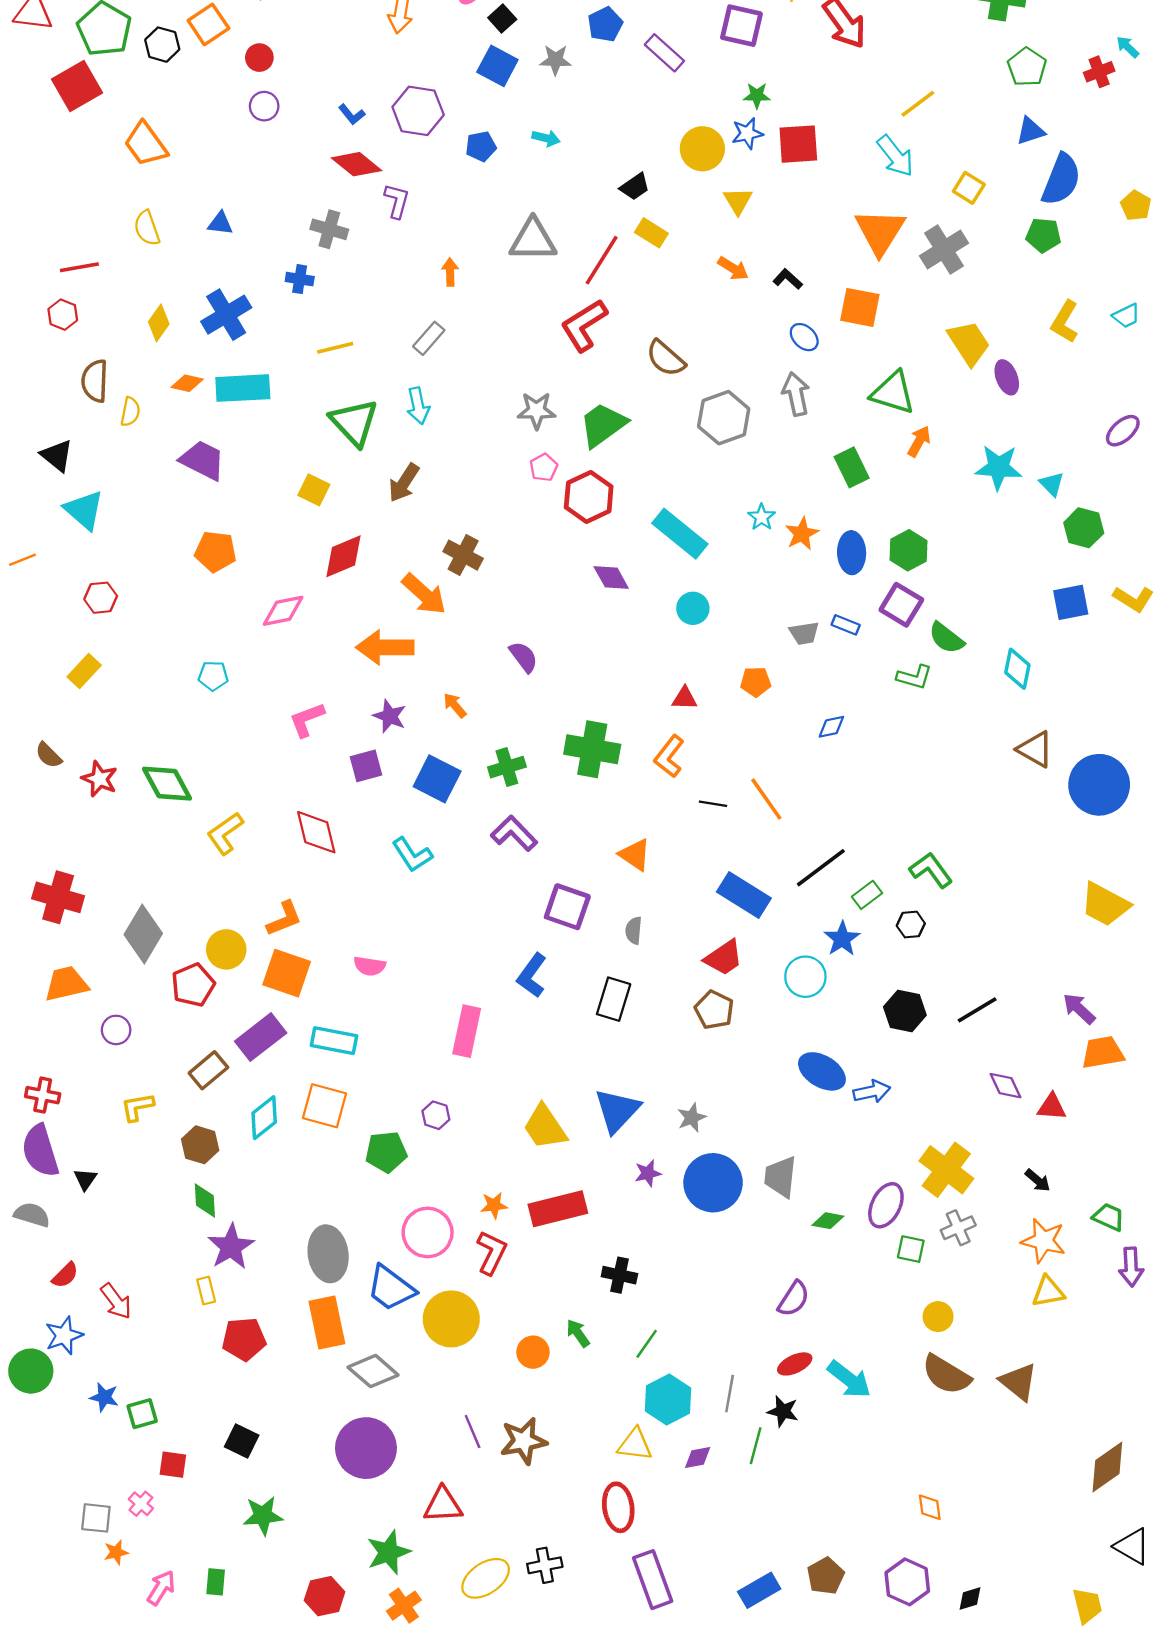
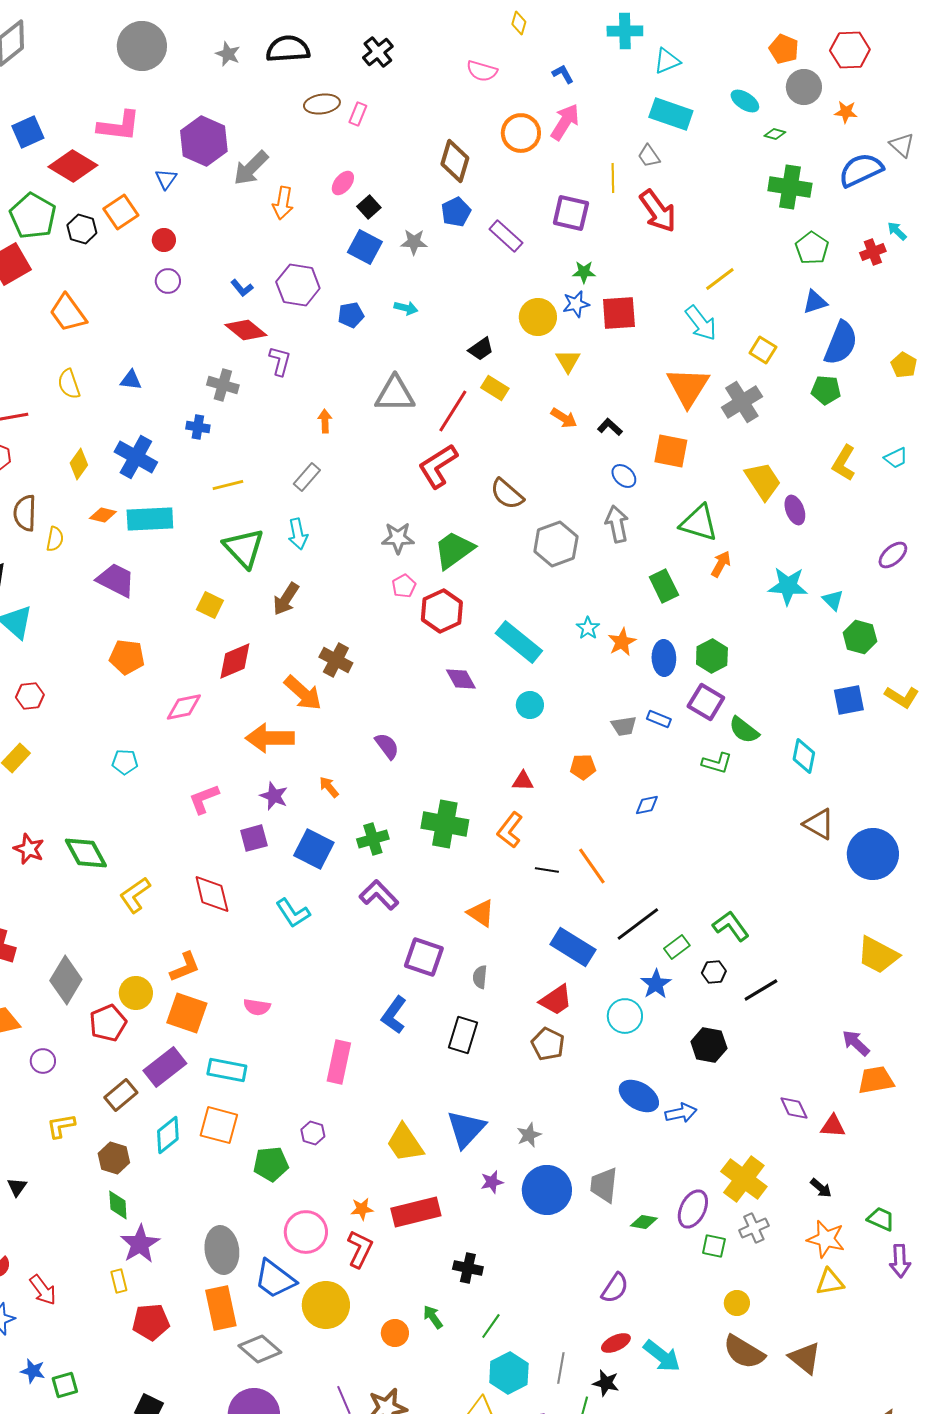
blue cross: (226, 315) -> (136, 457), turned -30
black line: (977, 1010) -> (761, 990), moved

